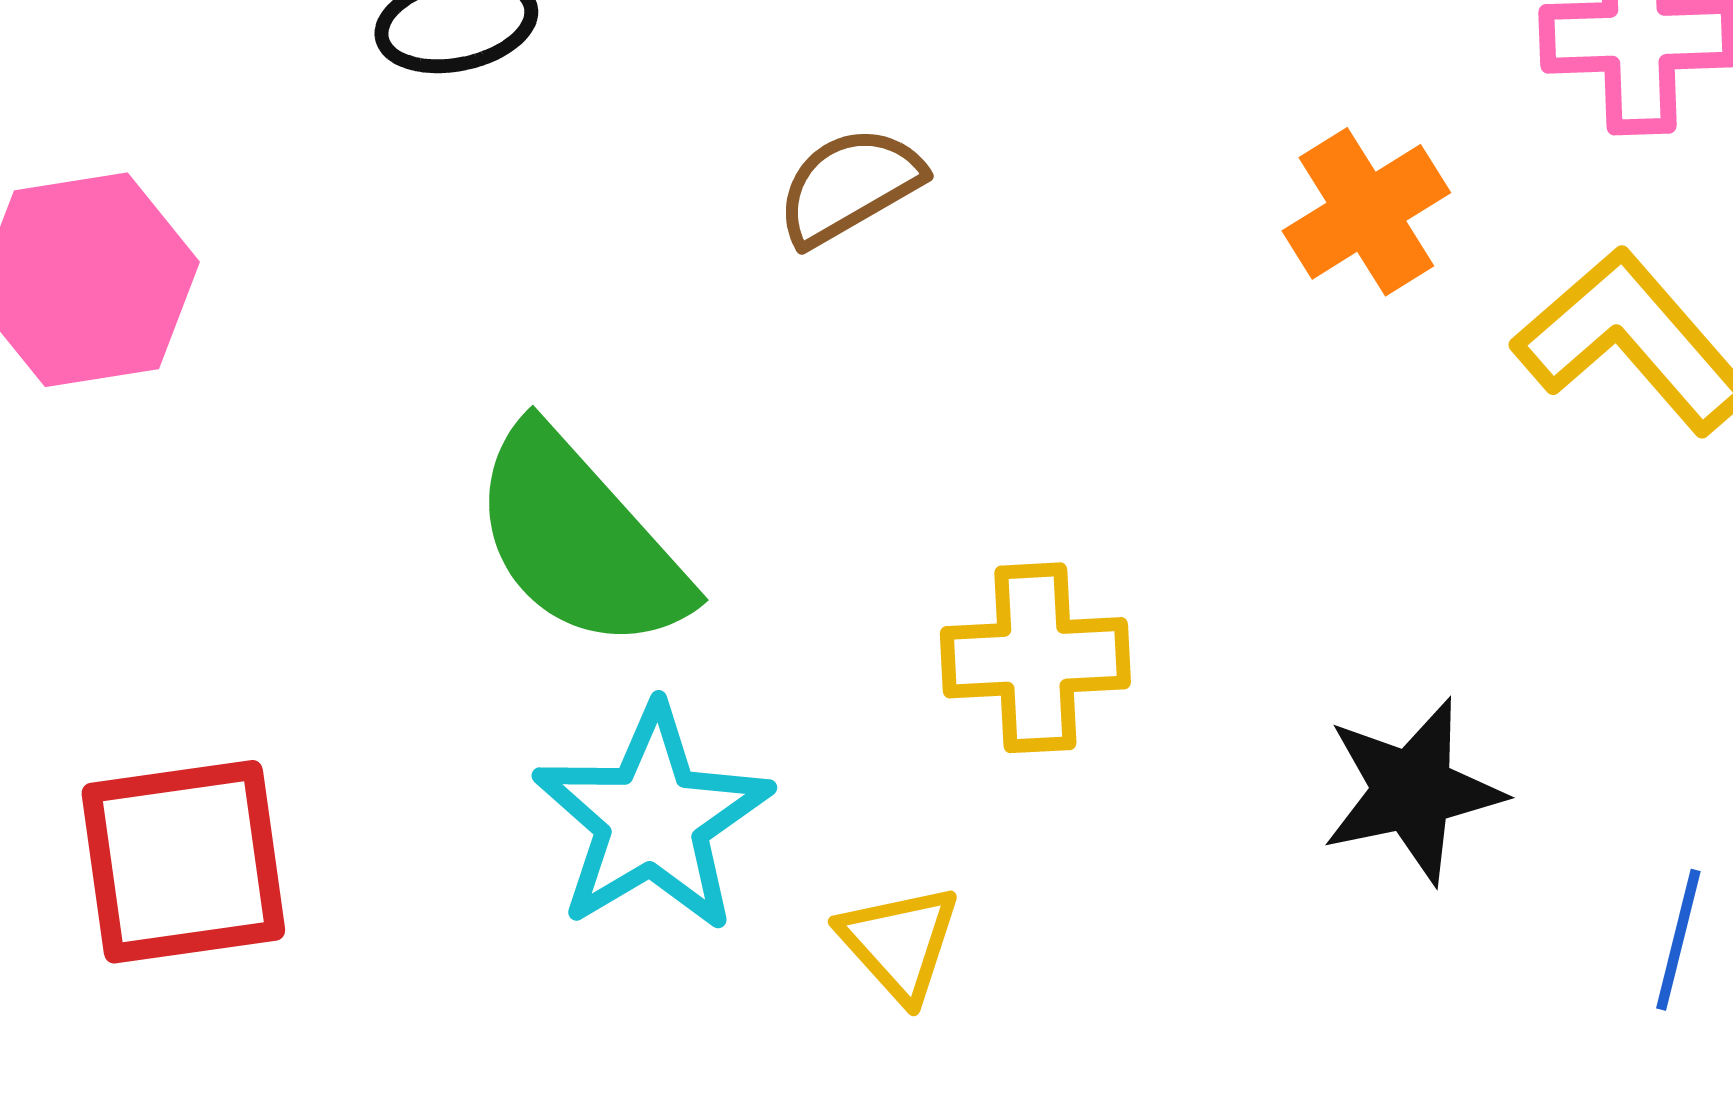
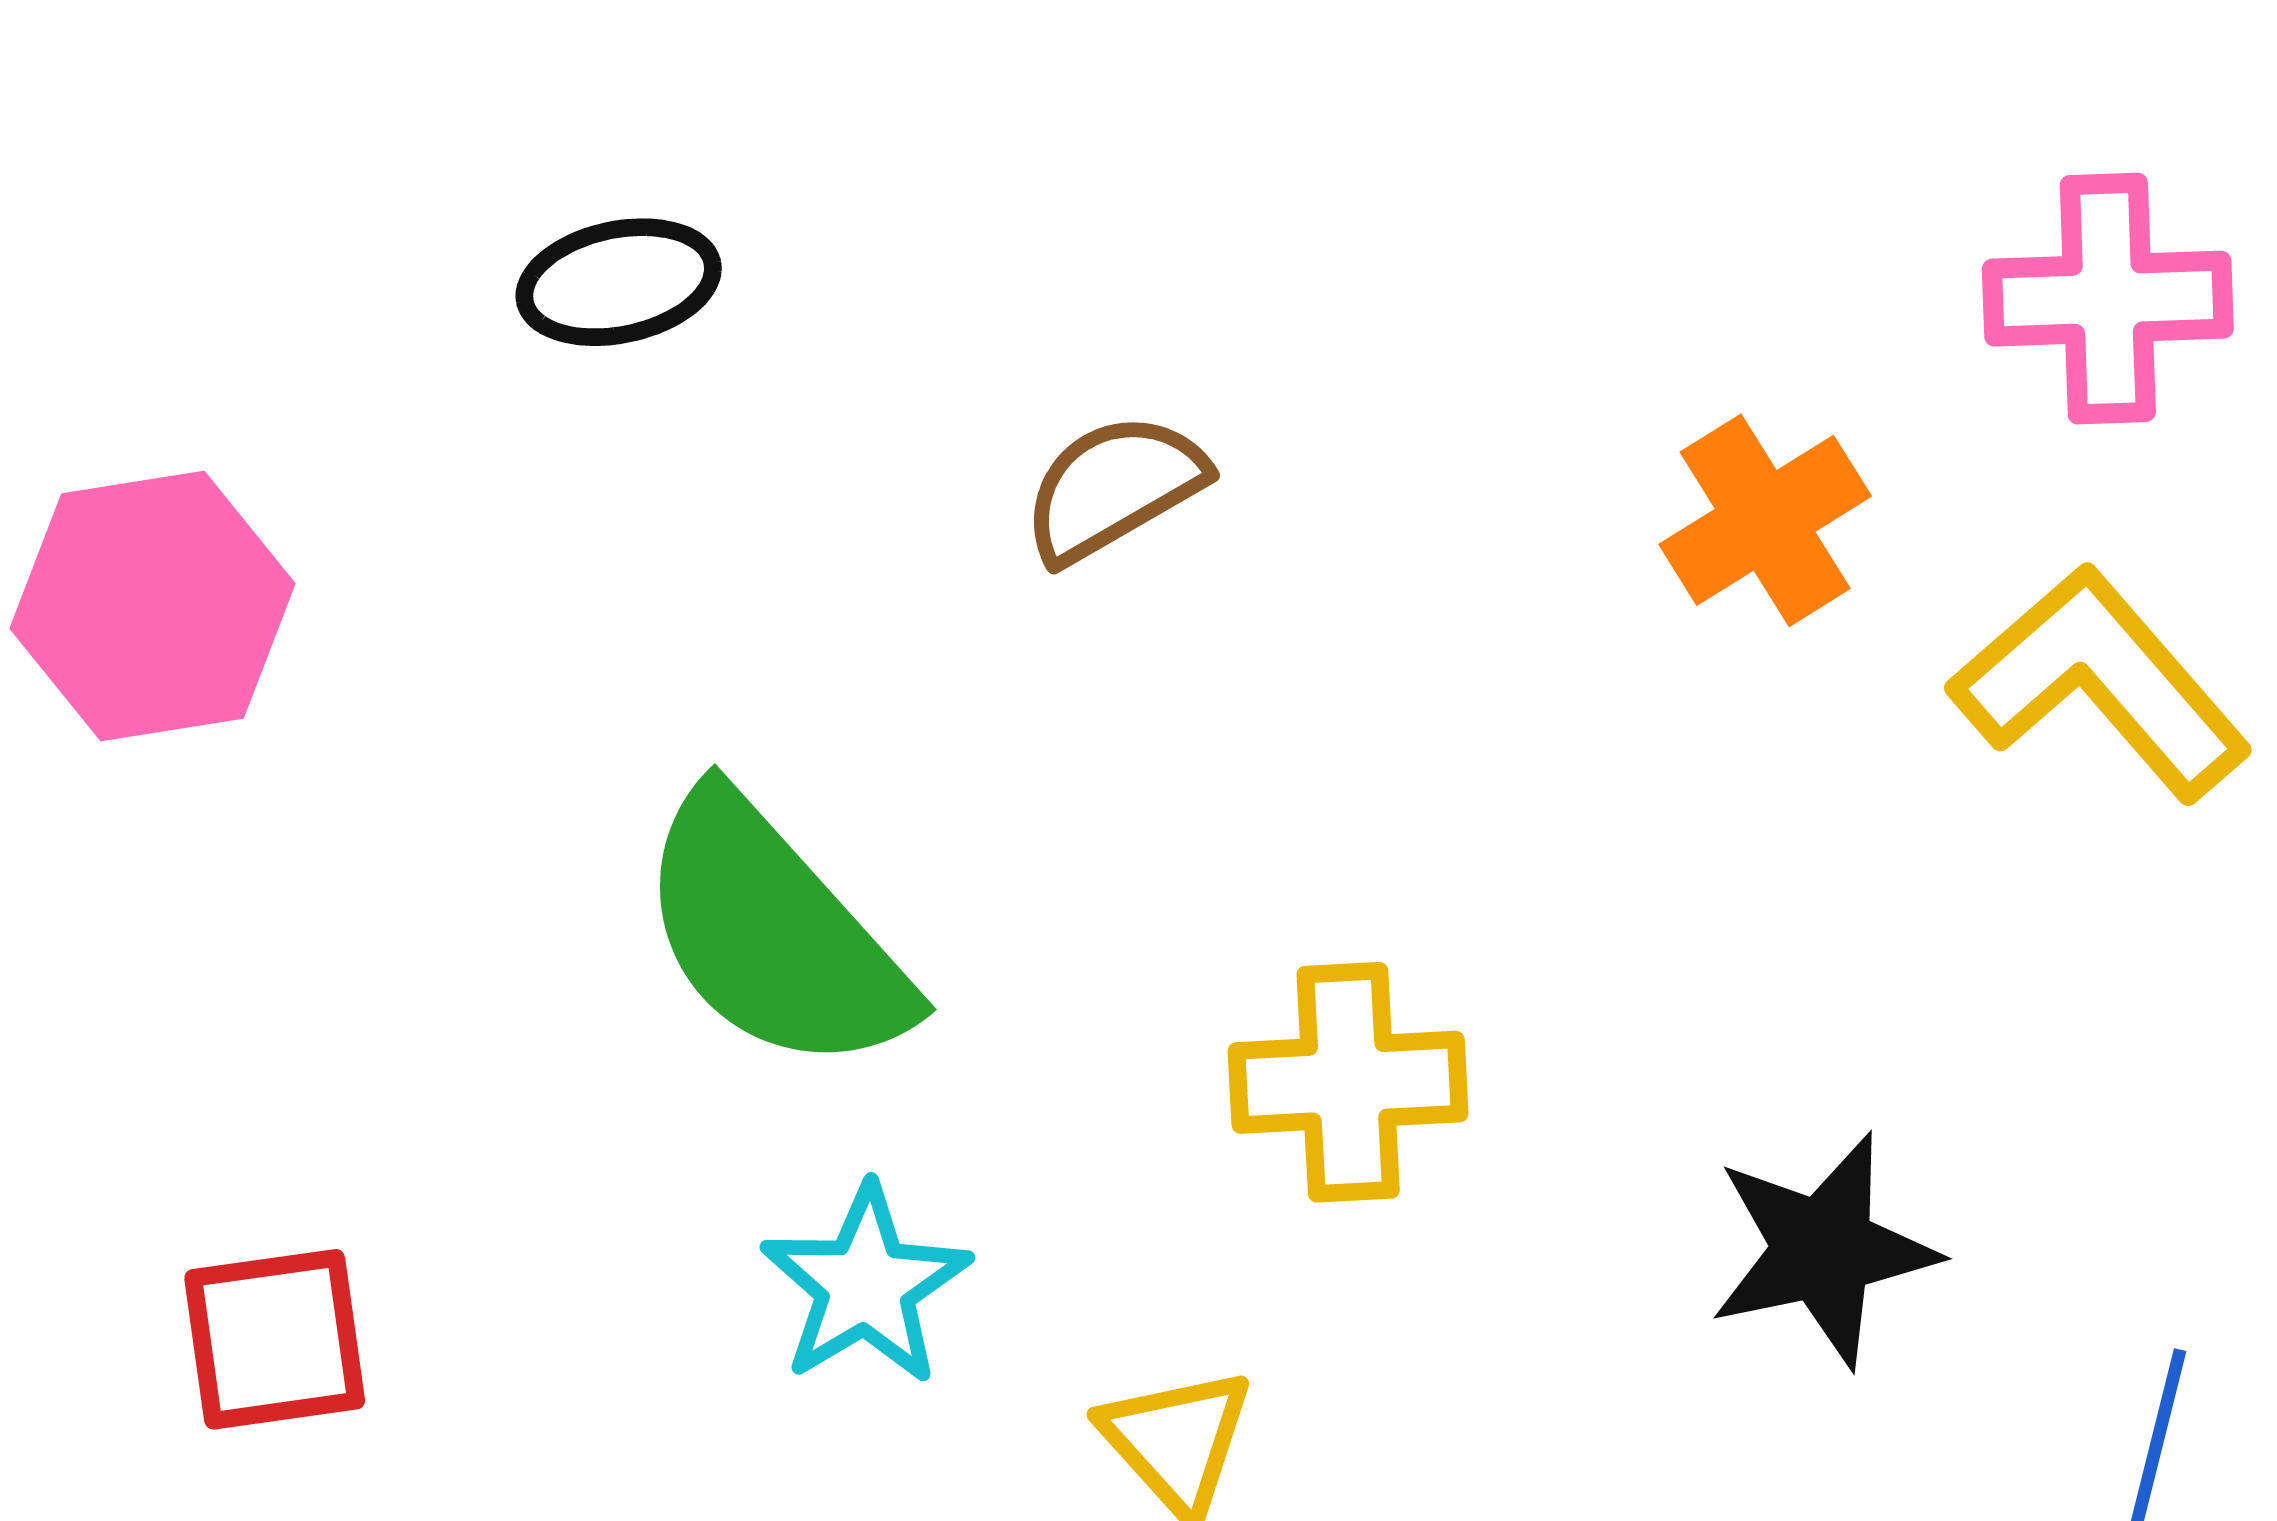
cyan star: (652, 819) -> (866, 1285), size x0.7
red square: (183, 862) -> (275, 1339), size x0.7

